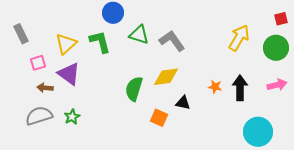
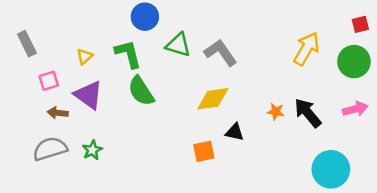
yellow triangle: (66, 44) -> (85, 56), size x0.6
black arrow: (240, 88) -> (308, 113), turned -40
green semicircle: (134, 89) -> (141, 91), moved, turned -50
orange square: (159, 118) -> (204, 151), turned -36

